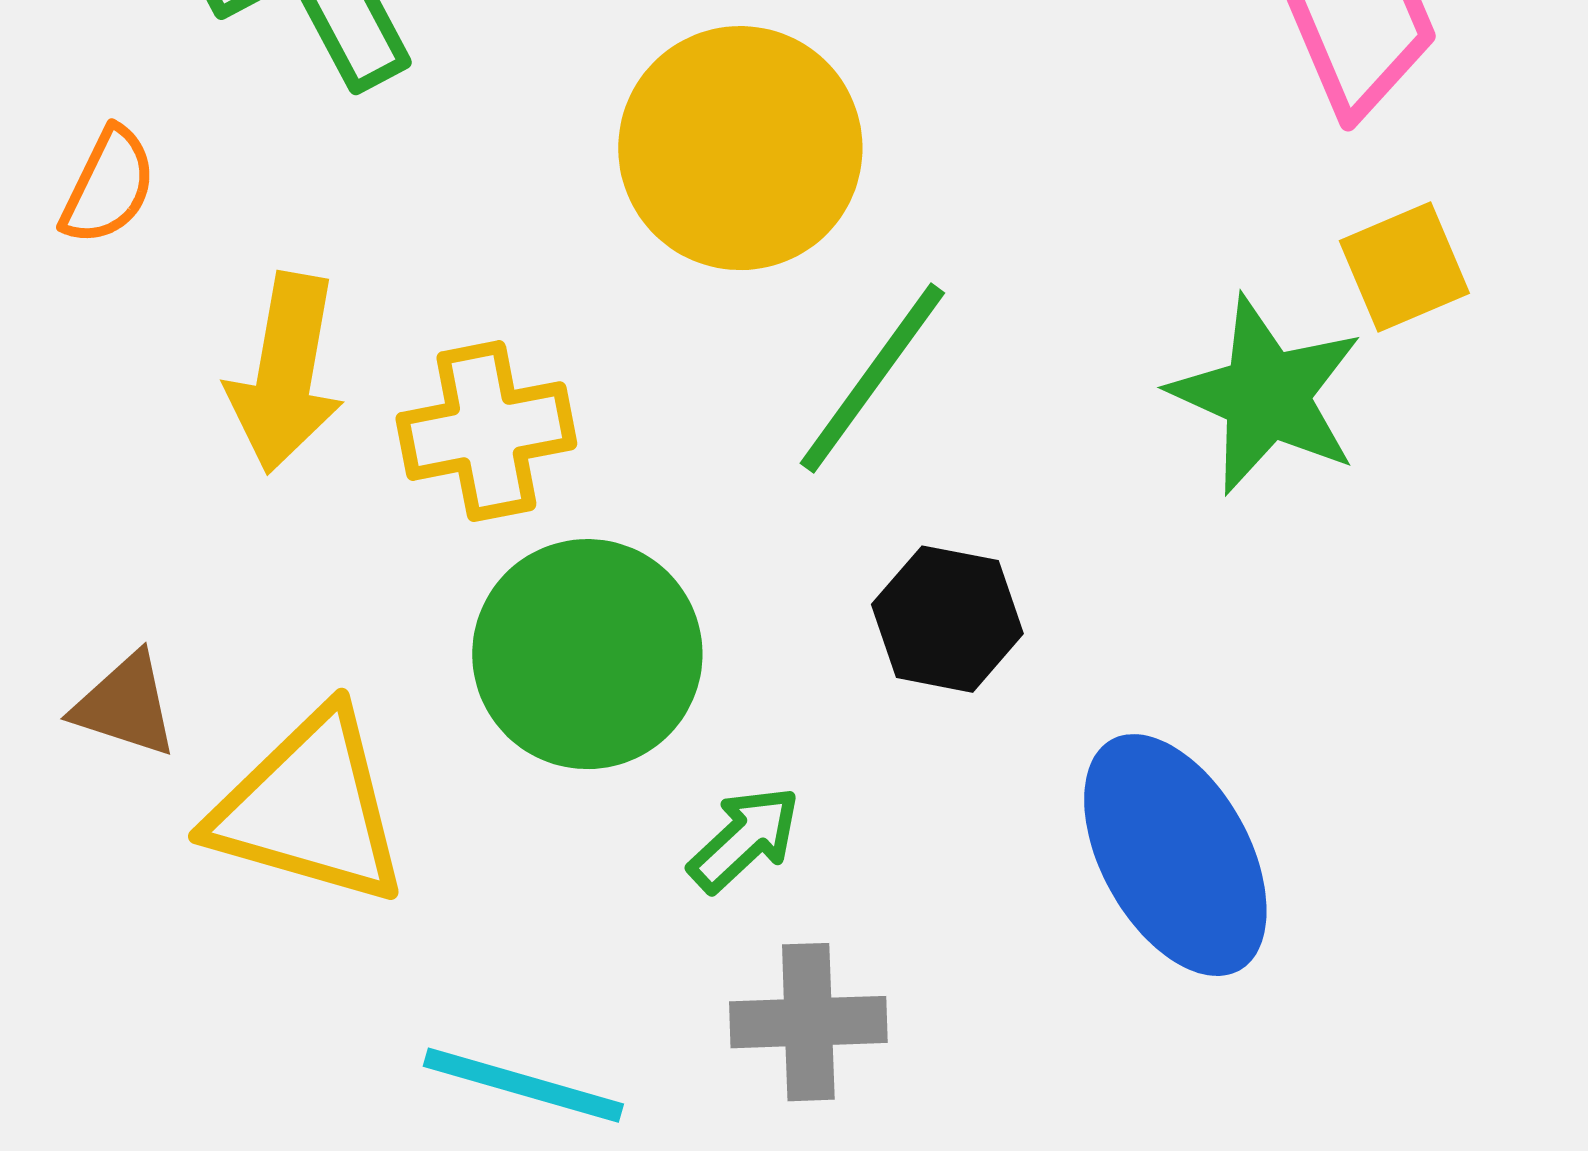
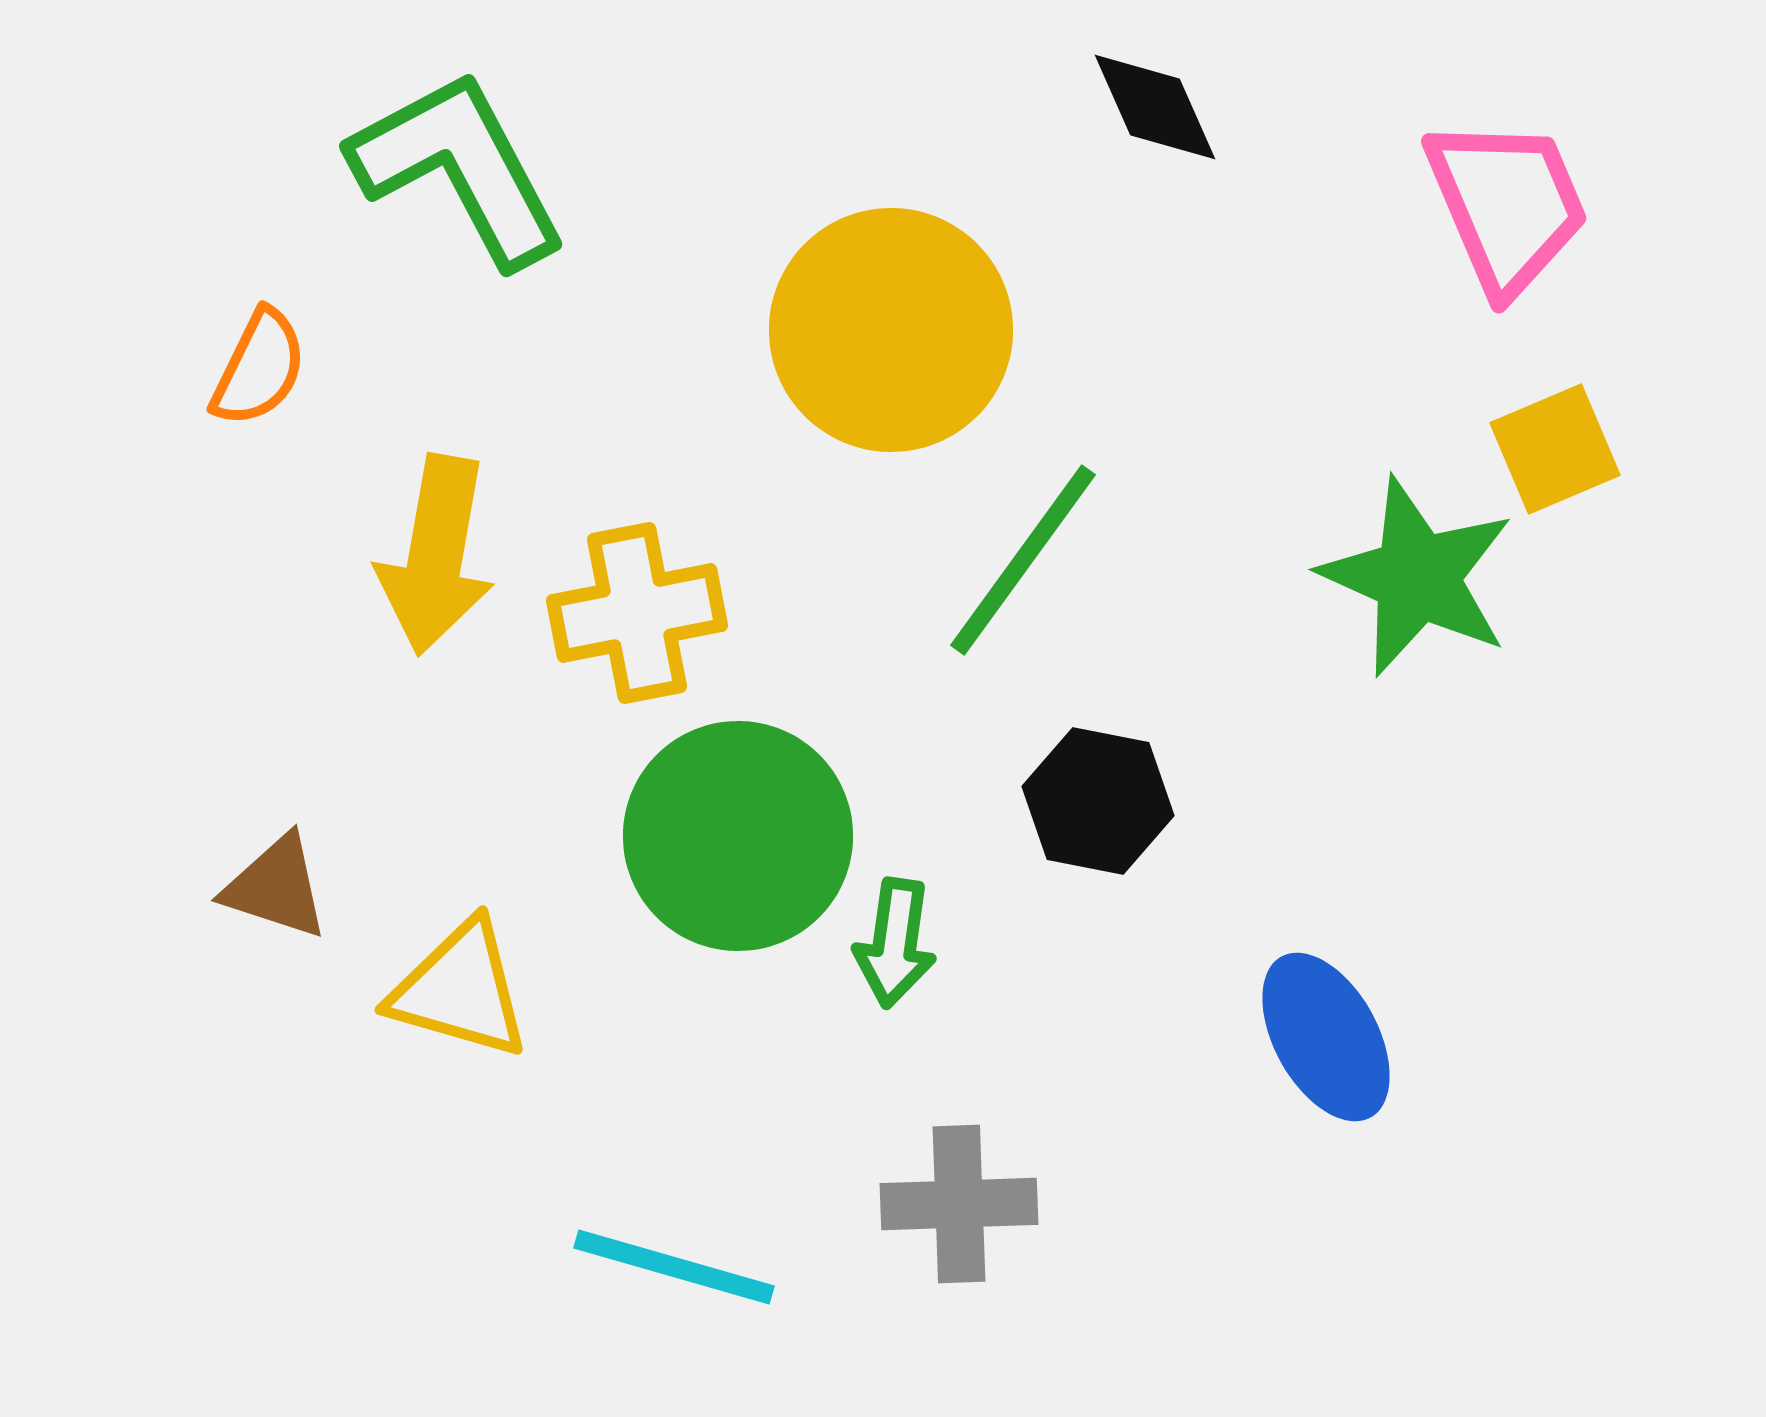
yellow triangle: (309, 808) -> (460, 990), size x0.7
green arrow: (744, 839) -> (895, 943), moved, turned 141
blue ellipse: (1175, 855) -> (1326, 1037), size x0.7

